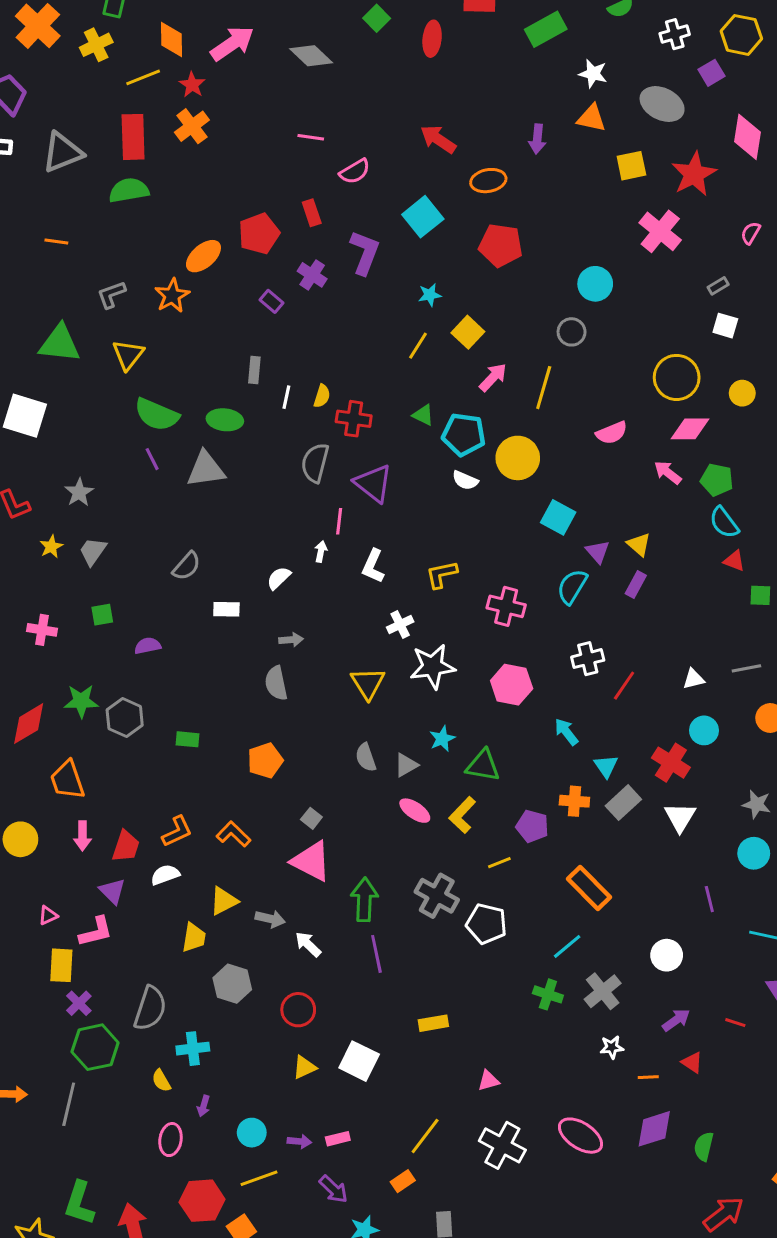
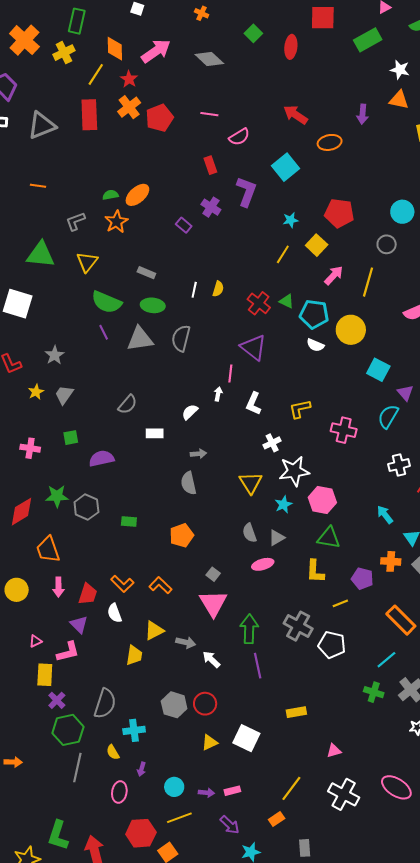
yellow line: (143, 77) -> (96, 74), turned -35
green semicircle: (129, 190) -> (110, 195), moved, size x0.6
red pentagon: (259, 234) -> (160, 118), moved
red pentagon: (501, 245) -> (339, 213), moved
gray rectangle: (254, 370) -> (146, 273), moved, turned -72
red cross: (354, 419) -> (259, 303), moved, turned 30
gray semicircle: (315, 463) -> (181, 338), moved
purple semicircle: (148, 646) -> (102, 458), size x1.4
pink hexagon: (512, 685) -> (322, 500), moved
cyan star: (442, 739) -> (283, 504), moved
pink ellipse: (415, 811) -> (263, 564), moved, turned -50
yellow L-shape: (462, 815) -> (315, 571), turned -40
orange L-shape: (177, 831) -> (122, 584), turned 70
pink triangle: (311, 861) -> (213, 603), turned 32
white semicircle: (165, 875) -> (114, 613), turned -90
gray hexagon: (232, 984) -> (174, 705), moved
gray line: (69, 1104) -> (77, 768), moved

